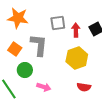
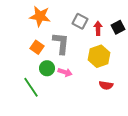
gray square: (58, 23) -> (80, 21), turned 35
pink arrow: (44, 87) -> (65, 72), moved

